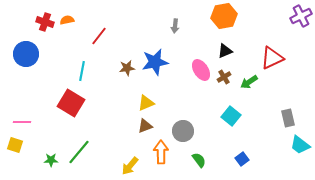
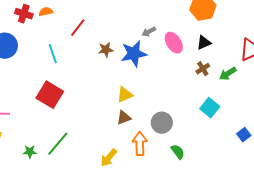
gray arrow: (175, 26) -> (149, 32), moved, turned 56
brown star: (127, 68) -> (106, 50), moved
pink ellipse: (201, 70) -> (174, 43), moved
cyan line: (82, 71) -> (53, 54), moved, turned -30
blue square: (242, 159) -> (244, 135), moved

